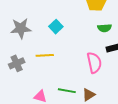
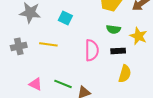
cyan square: (56, 27) -> (65, 18), turned -32
pink semicircle: (94, 63) -> (92, 50), moved

